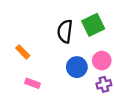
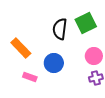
orange rectangle: (23, 52) -> (21, 48), size x1.5
blue circle: (77, 67) -> (54, 63), moved

